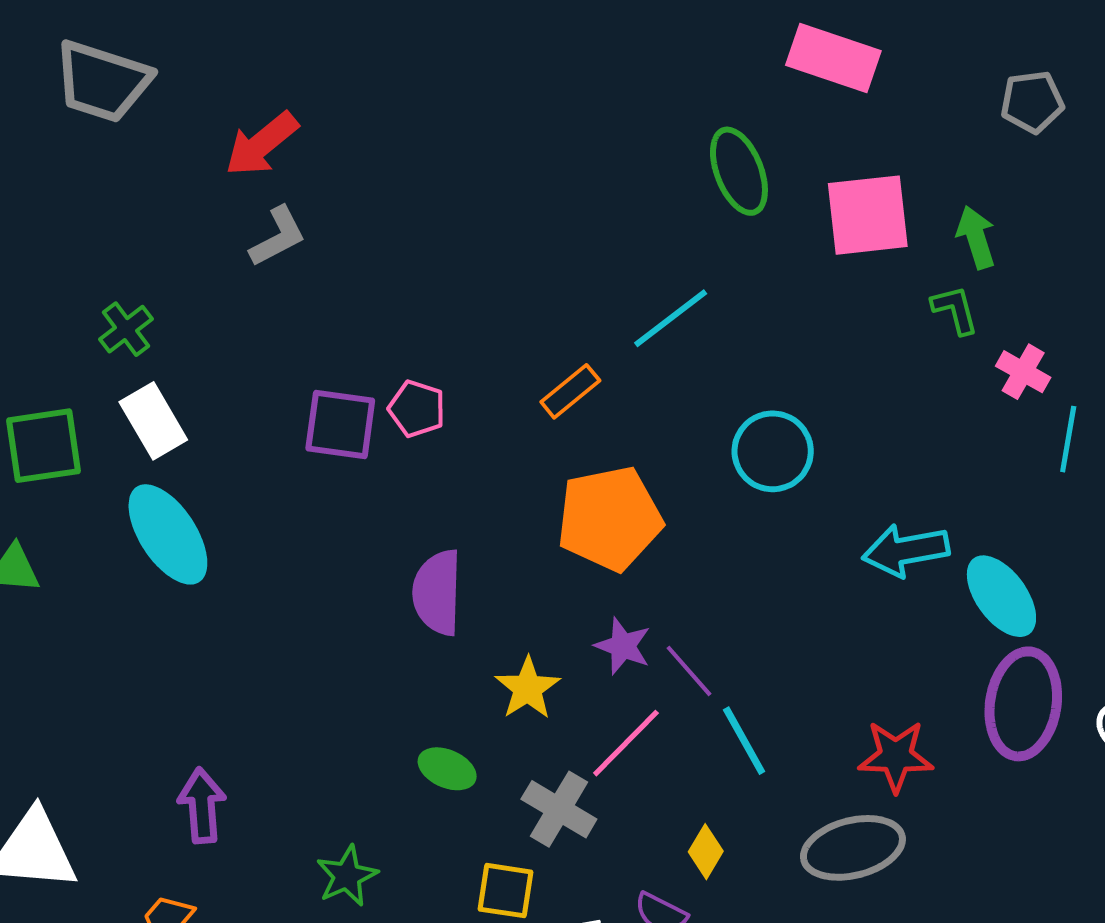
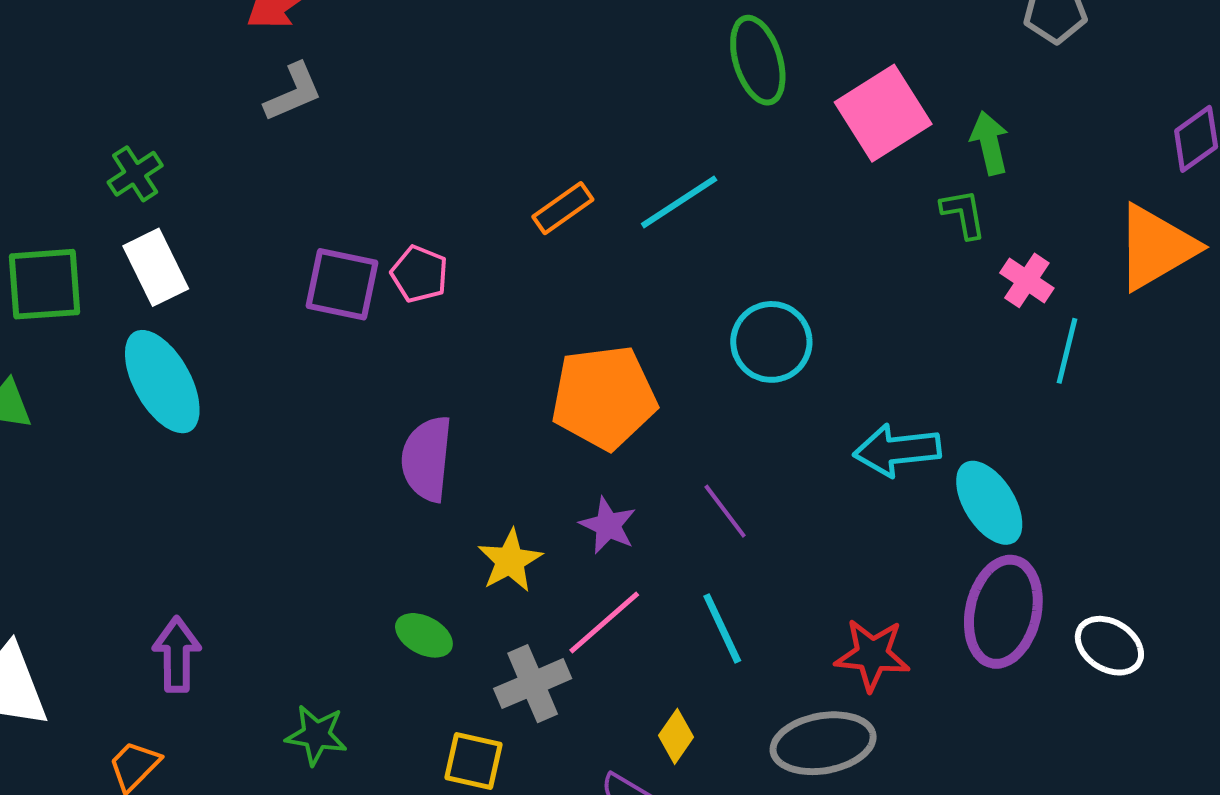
pink square: (868, 215) -> (883, 113), turned -30
orange rectangle: (570, 391) -> (563, 208), moved
purple line: (689, 671) -> (725, 511), moved
gray cross: (559, 809) -> (533, 684), turned 32
green star: (347, 876) -> (316, 735), turned 30

